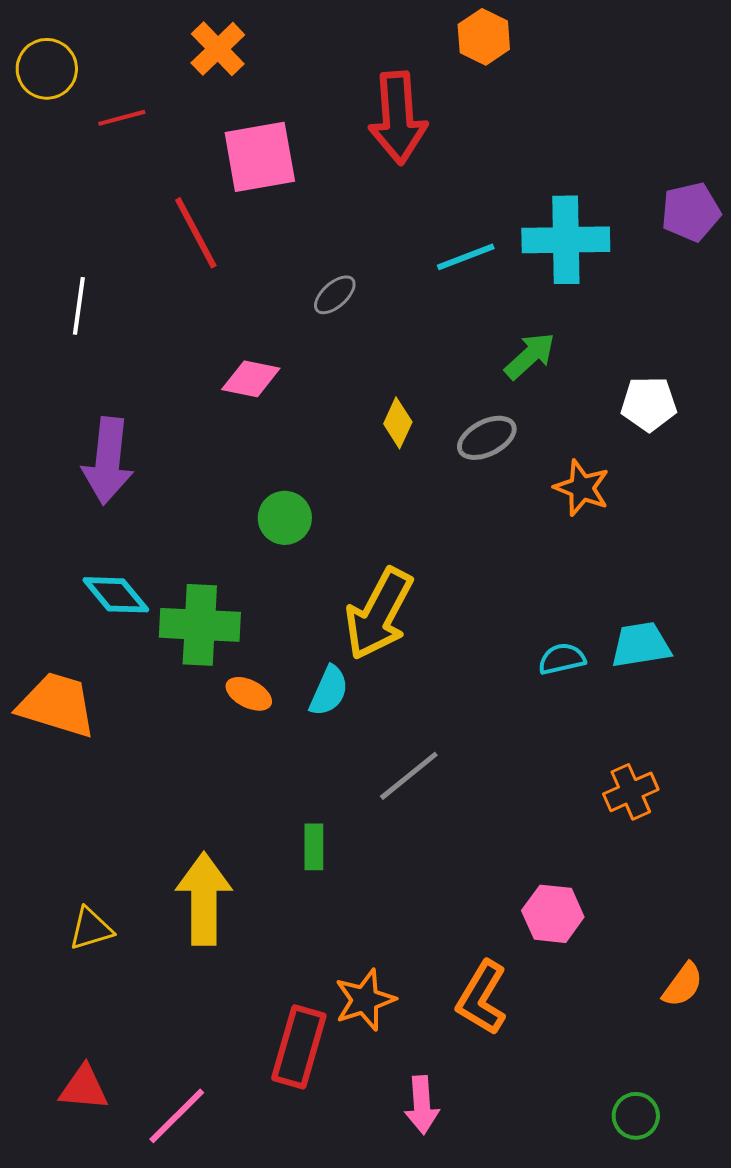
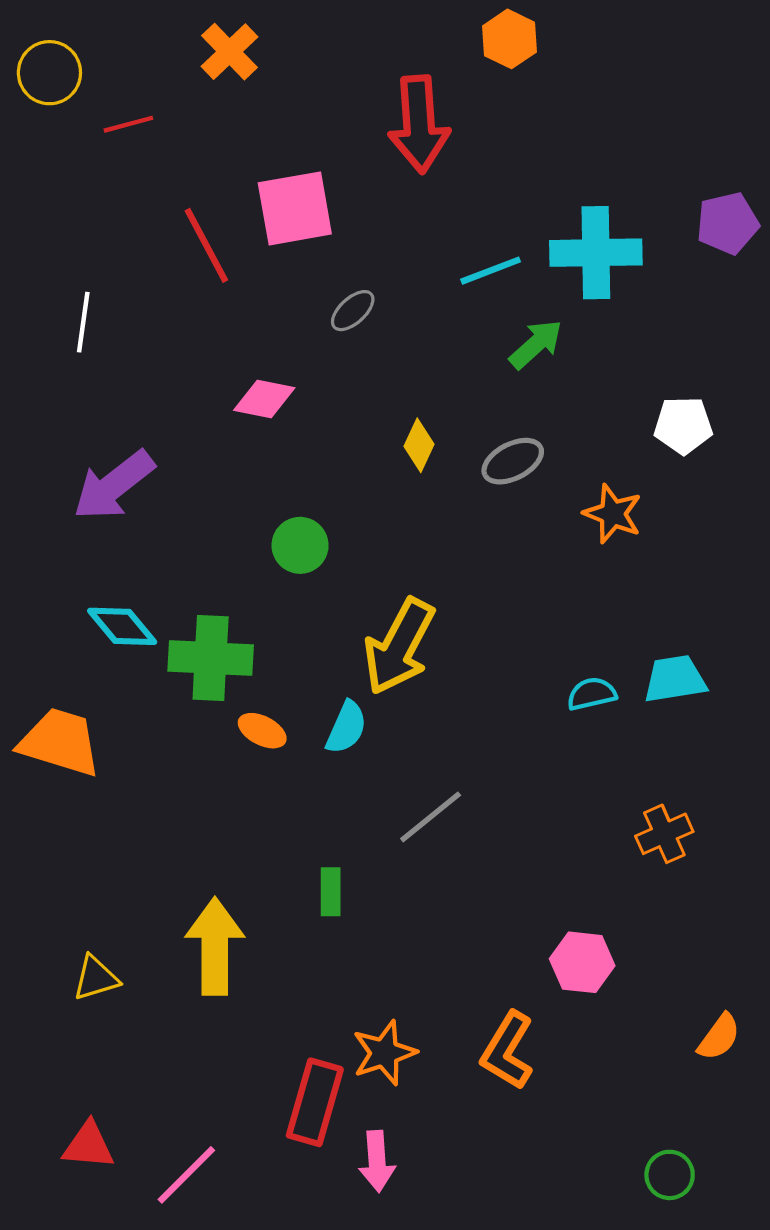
pink square: (260, 157) -> (295, 208), moved
green arrow: (530, 356) -> (536, 344), moved
purple arrow: (108, 461) -> (114, 485), turned 46
pink arrow: (422, 1105) -> (377, 1161), moved

